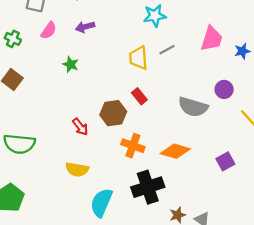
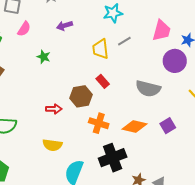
purple arrow: (85, 27) -> (65, 26), moved
purple circle: (224, 89) -> (175, 61), moved, size x1.5
red arrow: (80, 127) -> (54, 109), turned -49
purple square: (225, 161) -> (168, 126), moved

